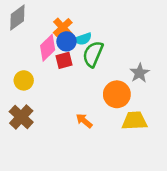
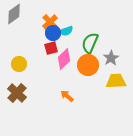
pink diamond: (48, 48) -> (64, 59), moved
green semicircle: (93, 54) -> (90, 43), moved
orange circle: (117, 94) -> (88, 65), moved
yellow trapezoid: (134, 121) -> (116, 81), moved

